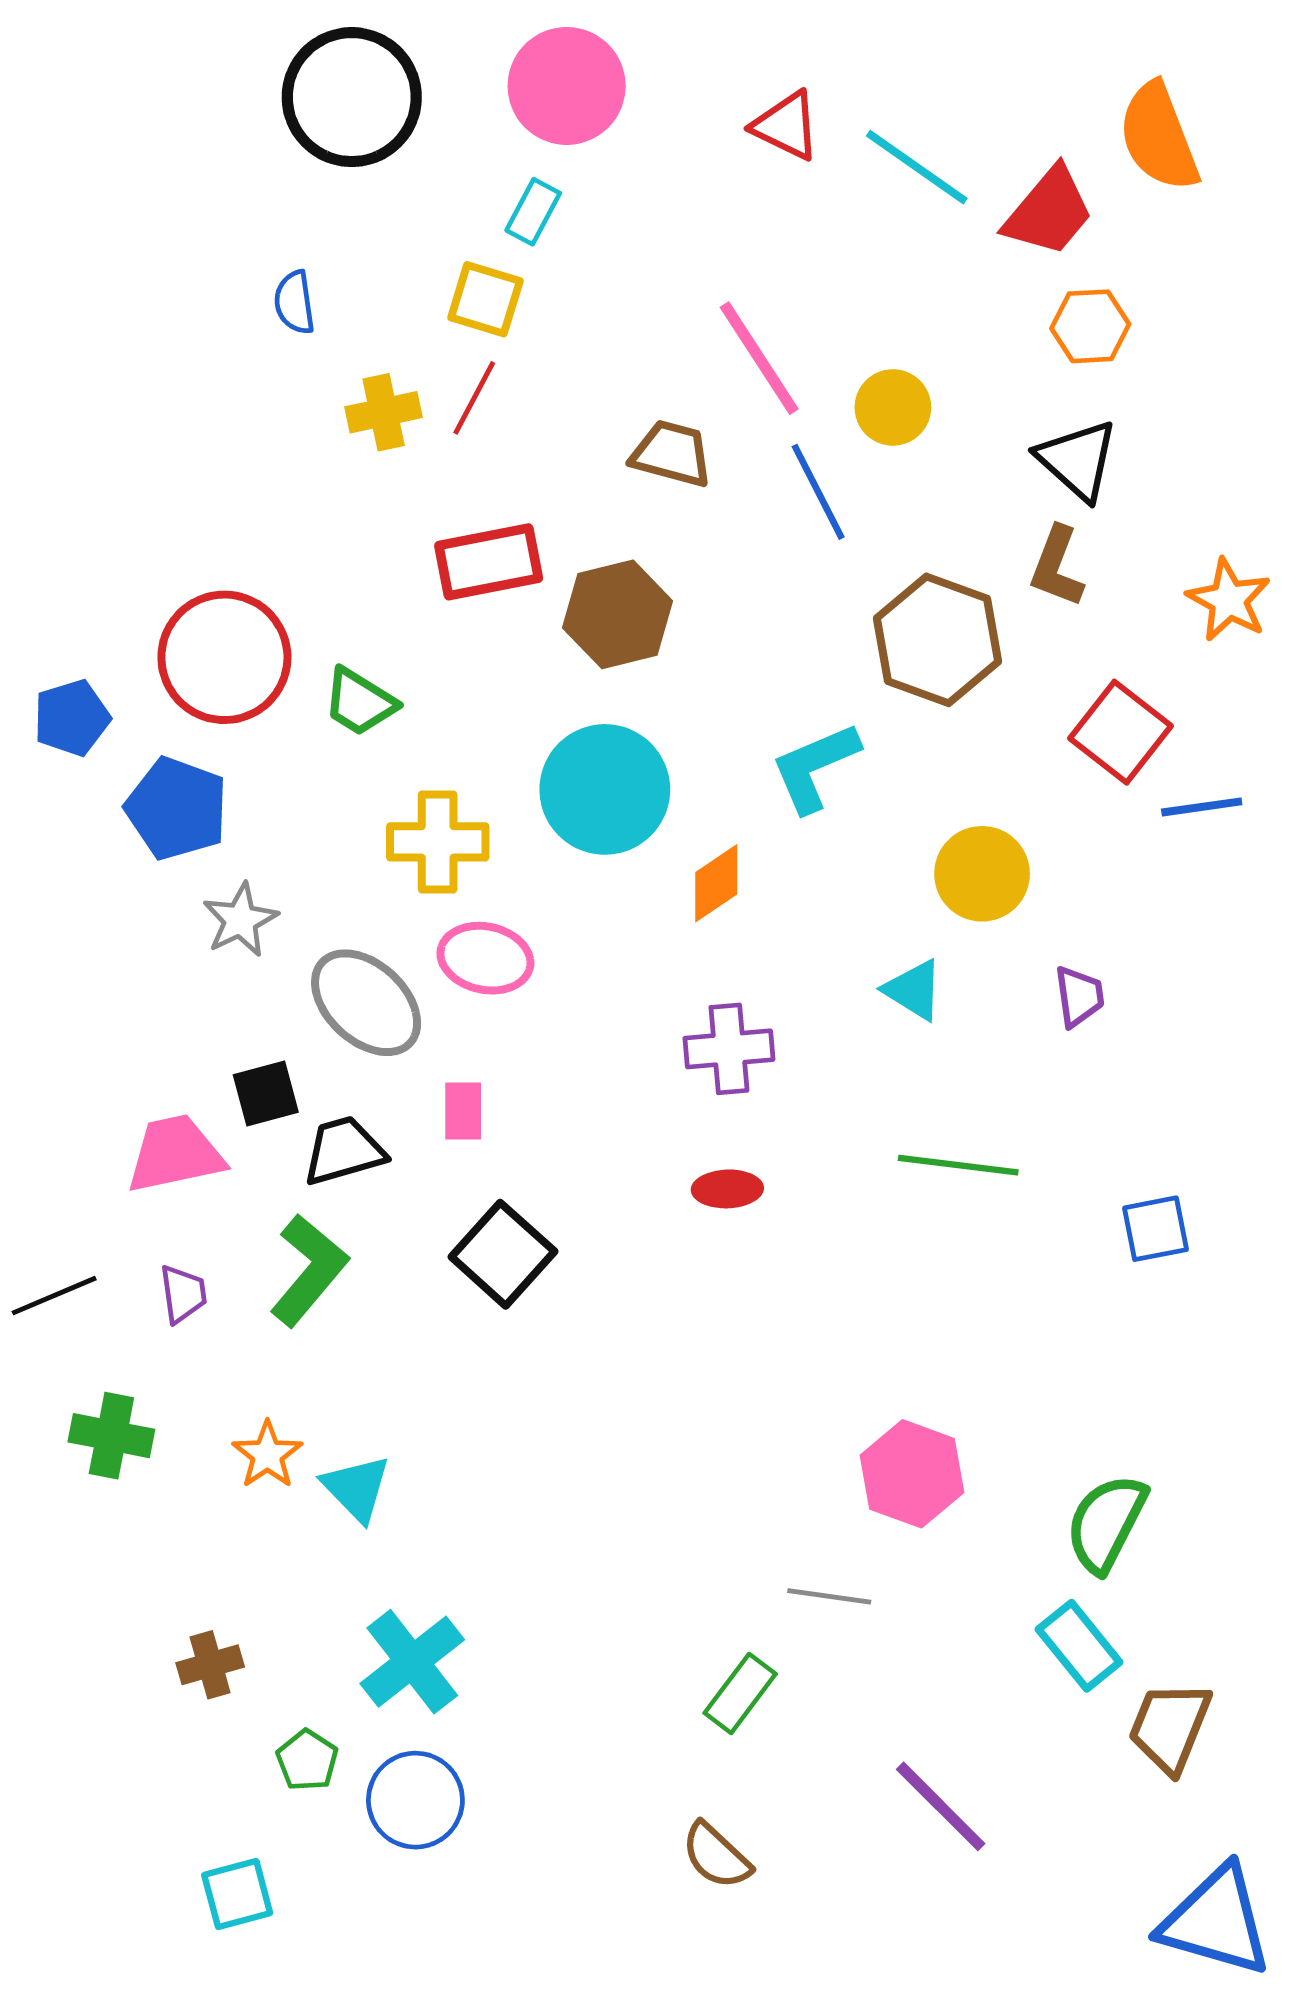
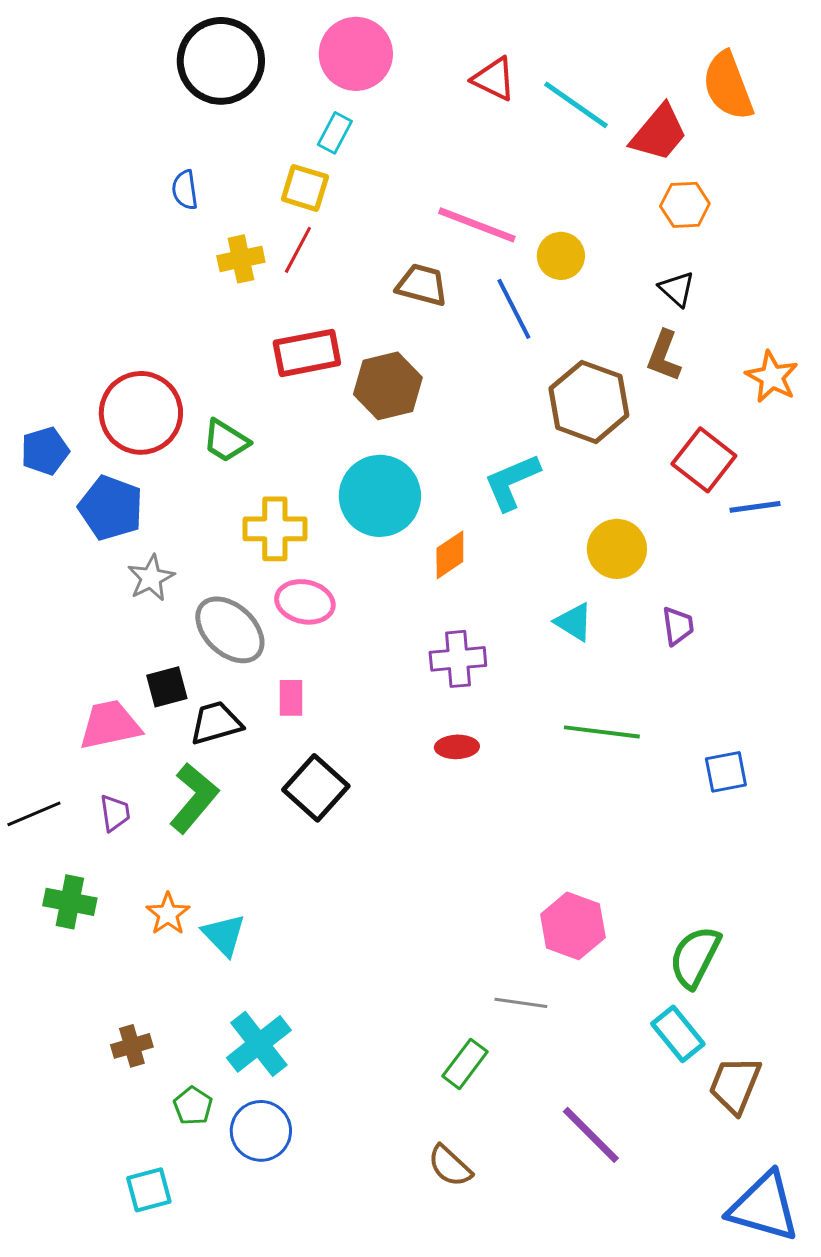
pink line: (759, 358) -> (477, 225), turned -36
black triangle: (1078, 460) -> (677, 289), size x0.7

